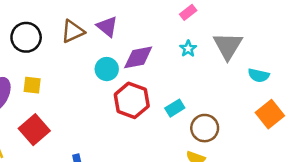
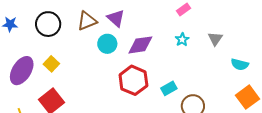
gray triangle: (228, 46) -> (215, 39), size x0.6
cyan circle: (107, 69) -> (107, 44), moved
yellow square: (32, 85) -> (51, 64), turned 35

